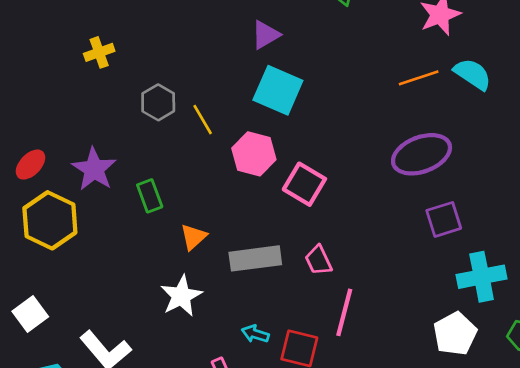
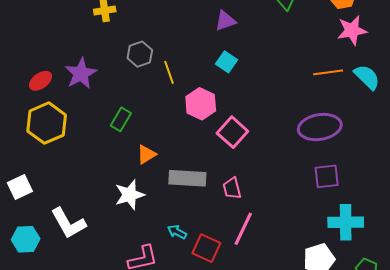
cyan square: (278, 90) -> (227, 62), size x0.6
purple star: (94, 169) -> (81, 74), moved
green rectangle: (150, 196) -> (121, 119), turned 40

